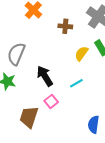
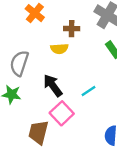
yellow semicircle: (81, 53) -> (59, 49), moved, turned -126
pink square: (51, 101) -> (62, 113), size x1.5

